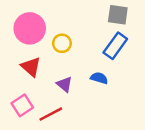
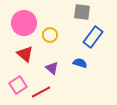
gray square: (118, 15) -> (82, 12), moved

